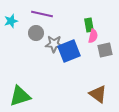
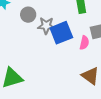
pink semicircle: (93, 36) -> (84, 43), moved

